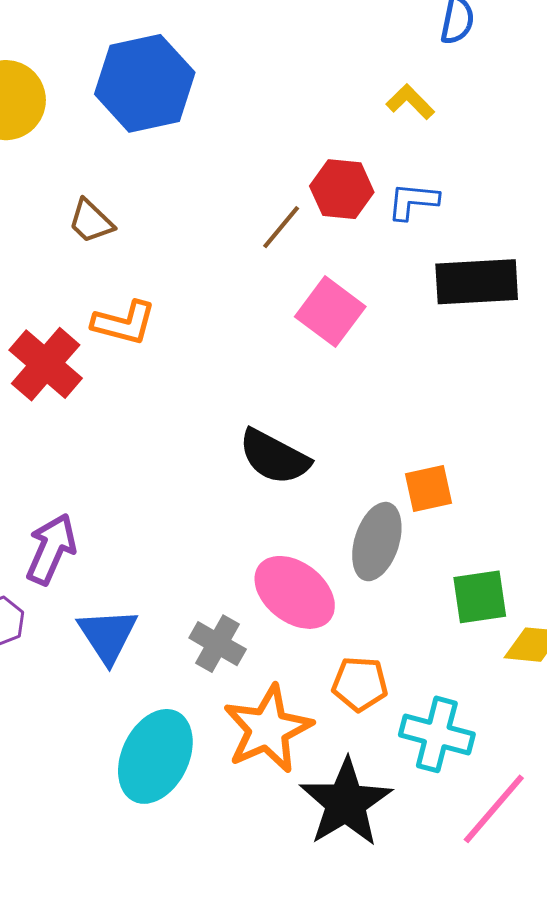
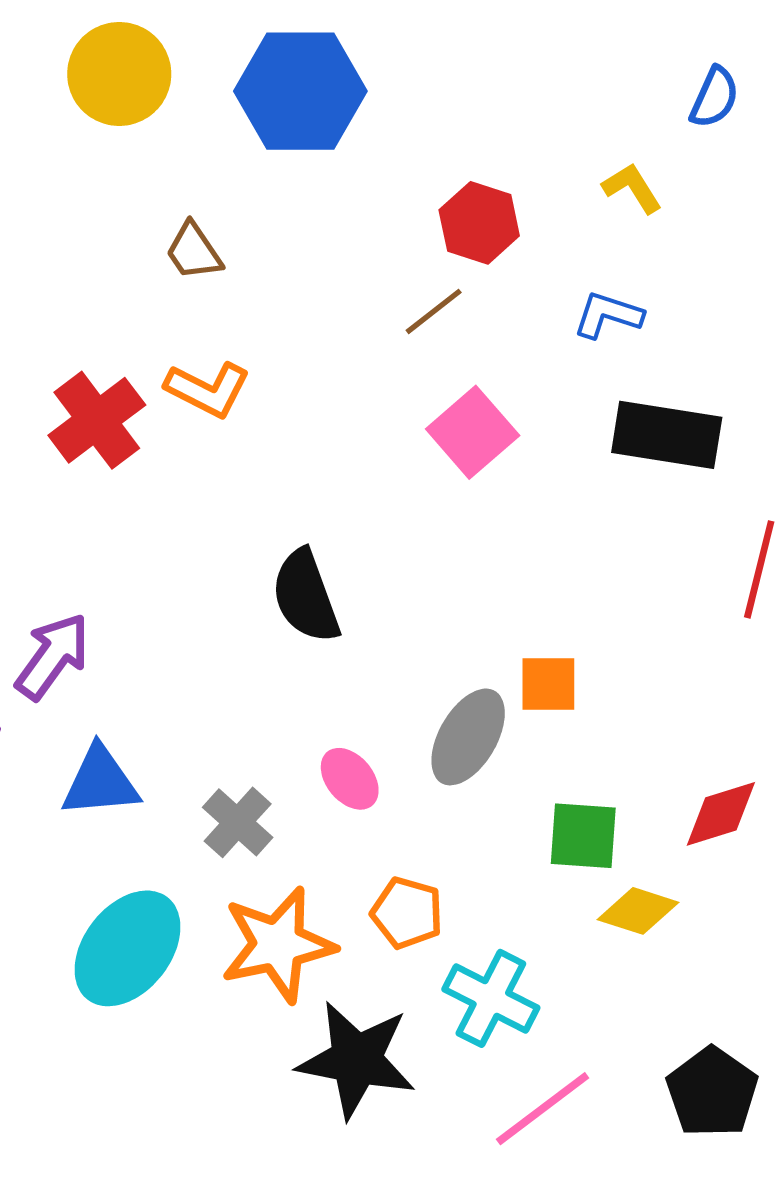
red hexagon: (342, 189) -> (479, 223), moved
black semicircle: (274, 457) -> (306, 596), moved, turned 30
pink ellipse: (295, 592) -> (350, 779), size x0.6
blue triangle: (108, 636) -> (100, 782), turned 46
black star: (346, 803) -> (356, 1060), turned 30

